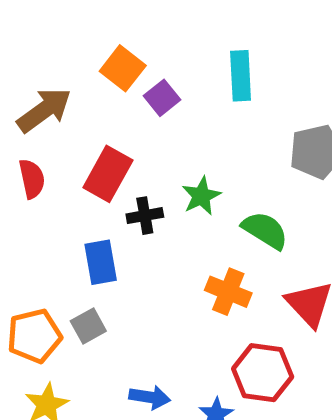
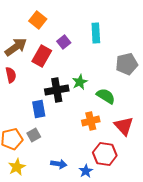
orange square: (123, 68) -> (38, 20), moved
red rectangle: (108, 174) -> (42, 56), moved
black cross: (145, 216) -> (57, 90), size x1.6
orange cross: (228, 292) -> (91, 121), turned -36

